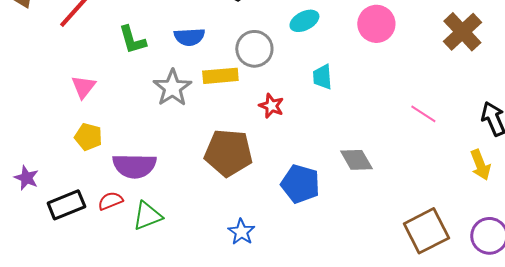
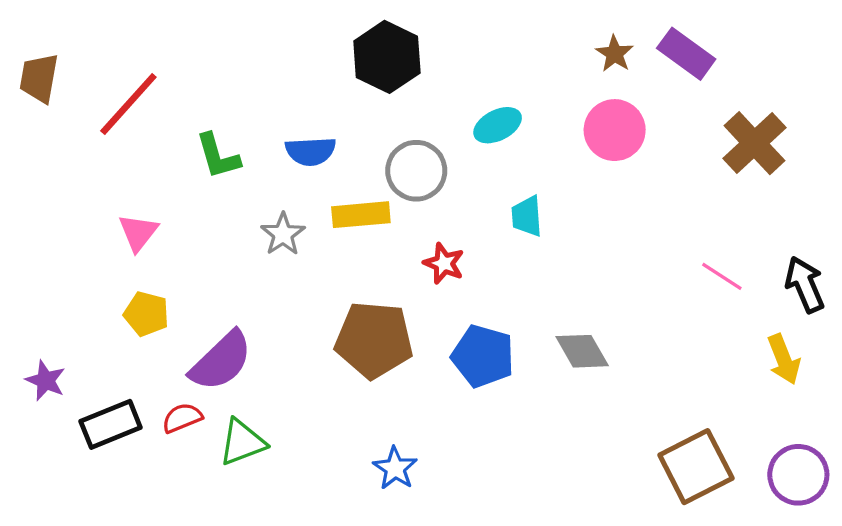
gray star: (172, 88) -> (283, 234), size x0.7
pink line: (423, 114) -> (722, 276), moved
purple semicircle: (134, 166) -> (221, 361), turned -45
blue pentagon: (300, 184) -> (483, 356), moved

